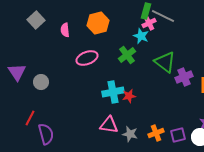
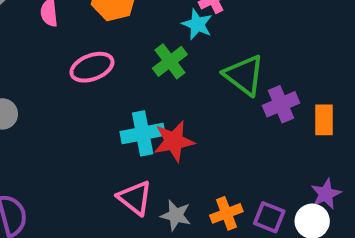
red star: (129, 96) -> (174, 141), size x1.5
pink triangle: (109, 125) -> (135, 198), turned 30
purple square: (178, 135) -> (269, 217), turned 35

